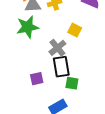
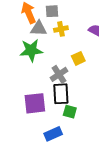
yellow square: (75, 30) -> (78, 58), turned 32
purple square: (37, 79) -> (35, 103), size x1.6

